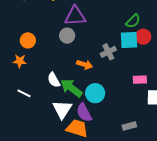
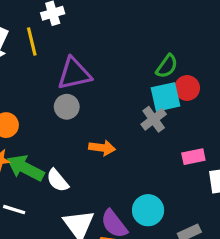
gray cross: (108, 52) -> (154, 119), moved
green arrow: (71, 88) -> (25, 168), moved
cyan circle: (95, 93) -> (148, 210), moved

